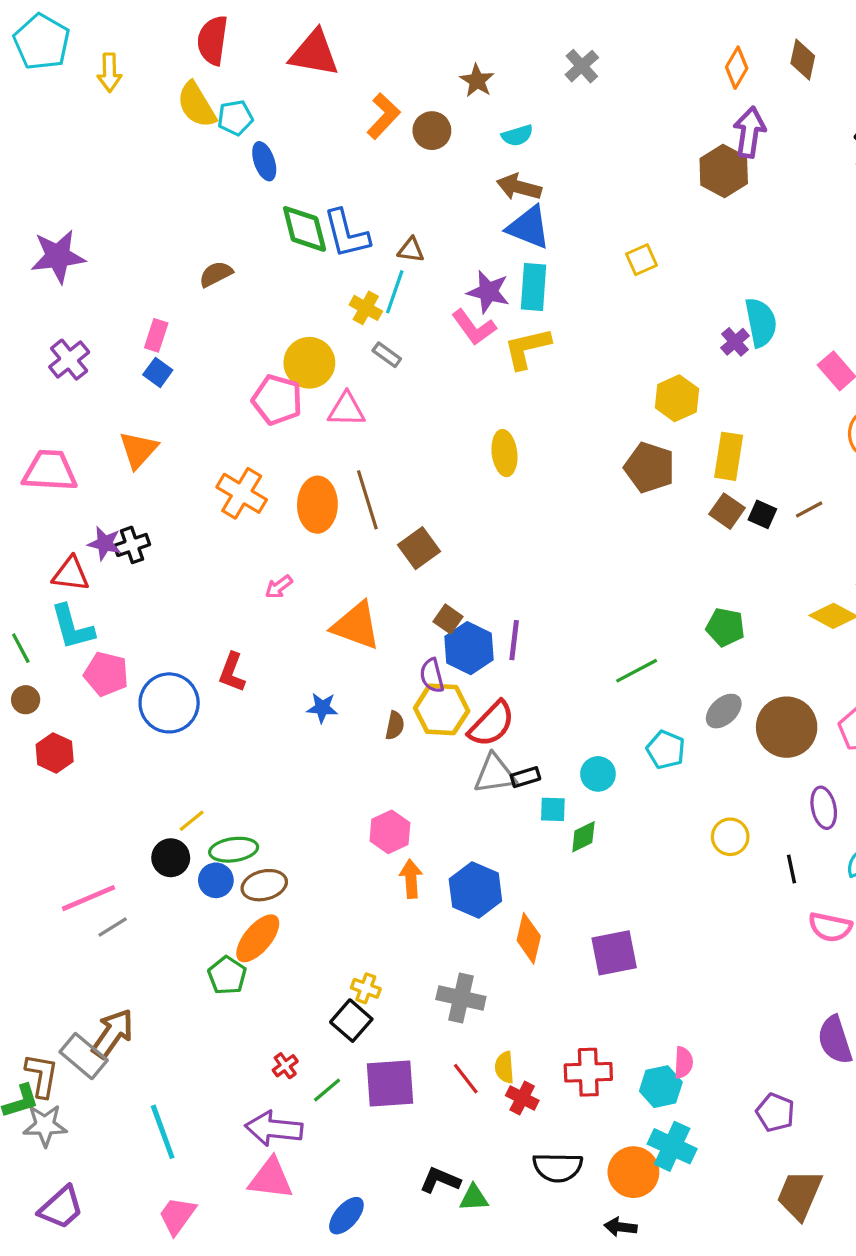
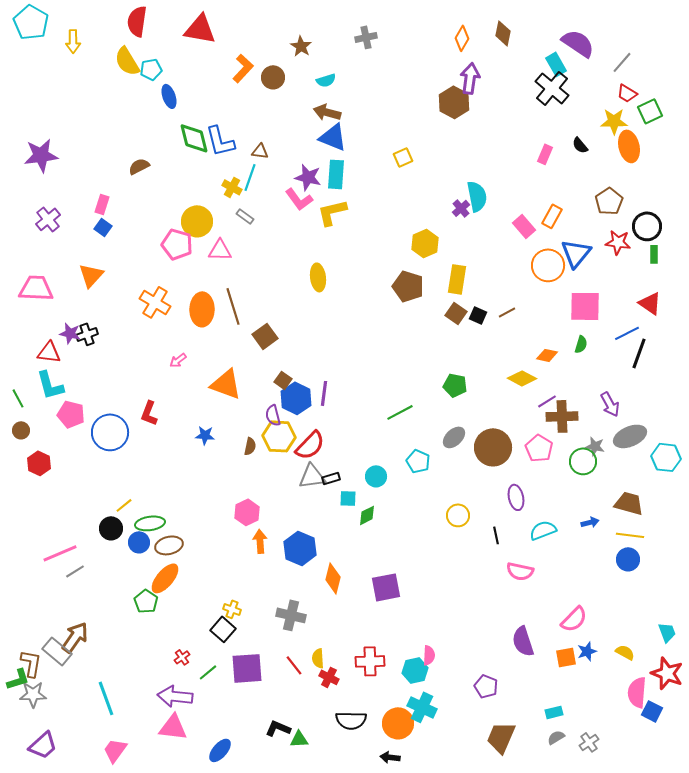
gray cross: (582, 66) -> (366, 37), turned 30

